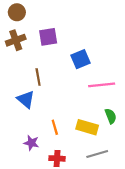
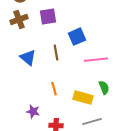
brown line: (38, 77) -> (56, 53), moved
blue triangle: (26, 99) -> (28, 58), moved
orange line: (55, 127) -> (54, 89), moved

